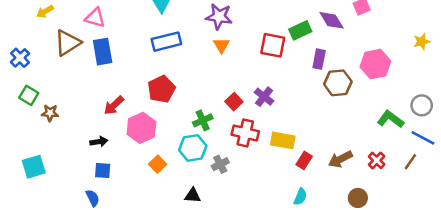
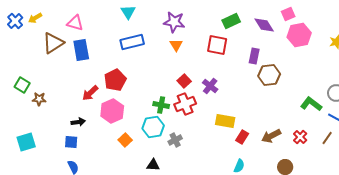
green rectangle: (300, 30) -> (231, 21), moved
blue cross: (20, 58) -> (15, 21), moved
pink hexagon: (375, 64) -> (299, 35), moved
red pentagon: (161, 89) -> (115, 80), moved
red square: (234, 102) -> (184, 81), moved
green cross: (203, 120) -> (161, 105), turned 35
red cross: (245, 133) -> (185, 104), moved, turned -35
blue square: (103, 170) -> (71, 142), moved

